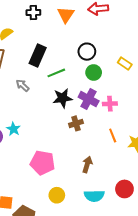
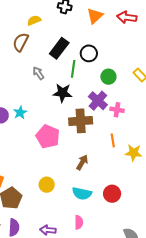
black circle: (87, 52) -> (89, 53), moved
green line: (56, 73) -> (73, 69), turned -72
black star: (63, 98) -> (62, 93), moved
brown cross: (76, 123) -> (81, 121), size x1.6
pink pentagon: (42, 163) -> (48, 137), moved

